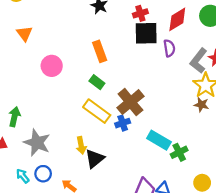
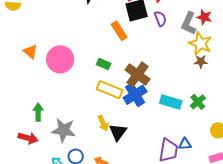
orange triangle: (25, 34) -> (30, 52), moved
orange rectangle: (100, 51) -> (119, 31), moved
pink circle: (52, 66) -> (60, 59), size x1.4
blue cross: (123, 123) -> (135, 95), size x1.6
green cross: (179, 152) -> (198, 102), moved

